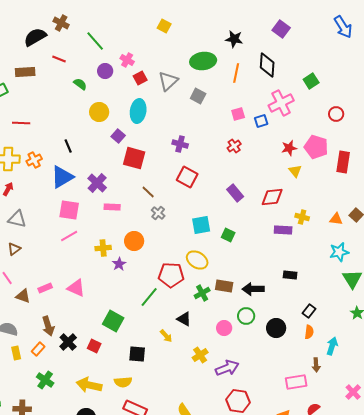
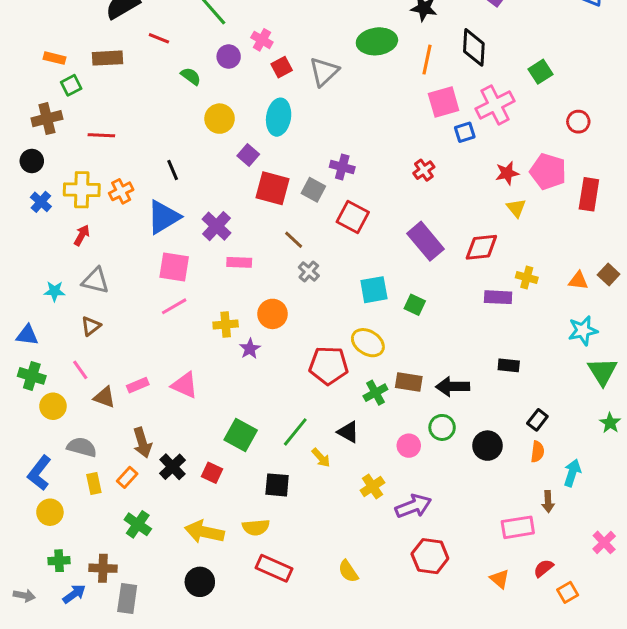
gray square: (198, 96) -> (313, 190), moved
pink square: (238, 114) -> (444, 102), moved, size x1.5
purple rectangle: (235, 193) -> (425, 241), size x1.4
green line: (149, 297) -> (295, 432), moved

